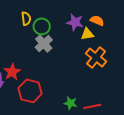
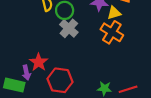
orange cross: (96, 58) -> (112, 32), moved

